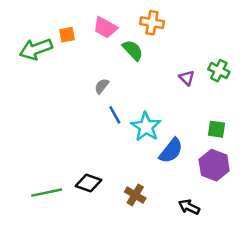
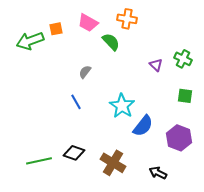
blue line: (115, 115) -> (76, 102), moved
green square: (216, 129) -> (185, 96), moved
brown cross: (135, 195) -> (113, 163), size x1.4

